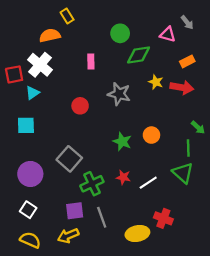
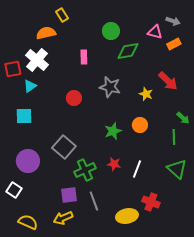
gray arrow: (187, 23) -> (173, 21), turned -32
orange rectangle: (187, 61) -> (174, 44), moved
yellow star: (156, 82) -> (146, 94), moved
red arrow: (182, 87) -> (168, 81), turned 35
green star: (122, 142) -> (113, 131), turned 30
green triangle: (183, 173) -> (177, 169), moved
white line: (148, 183) -> (137, 169), turned -36
white square: (28, 210) -> (14, 190), moved

